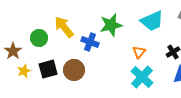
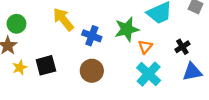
green star: (111, 25) -> (127, 29), moved
green circle: (39, 38) -> (16, 24), moved
brown circle: (74, 70) -> (92, 71), moved

